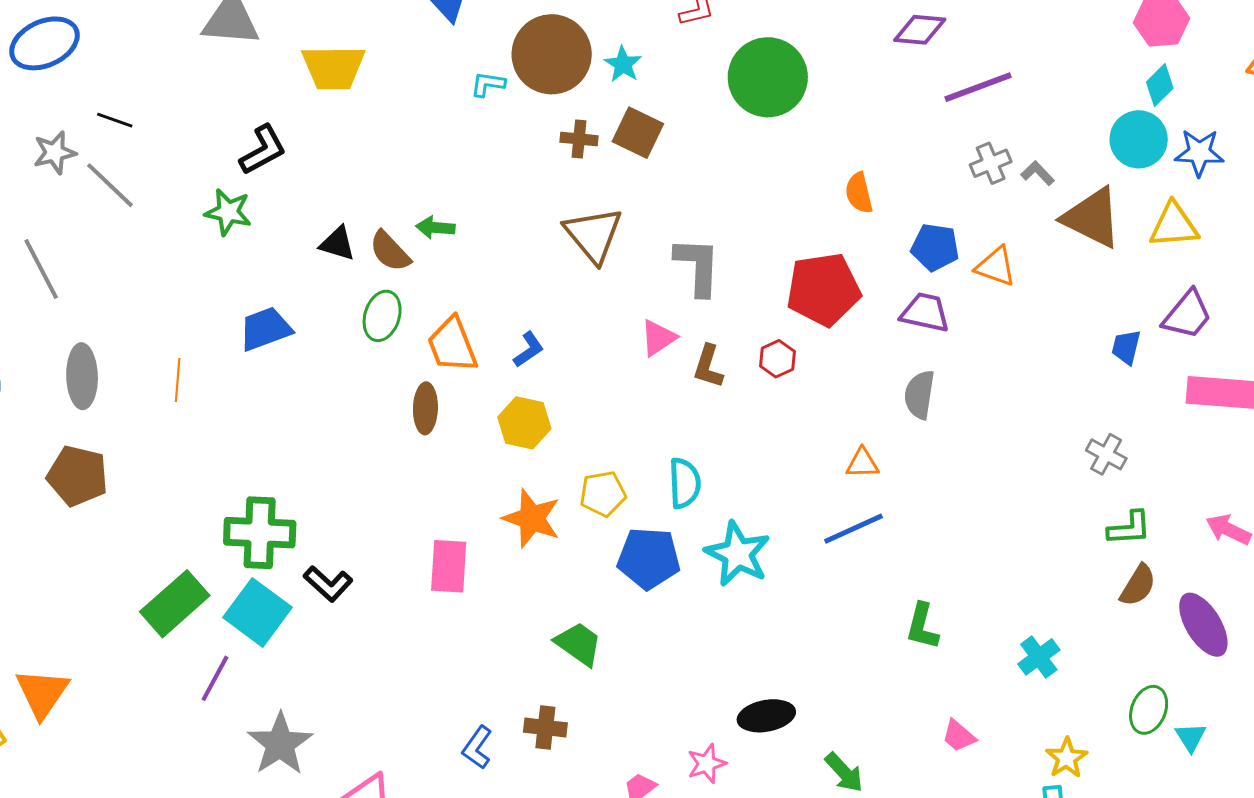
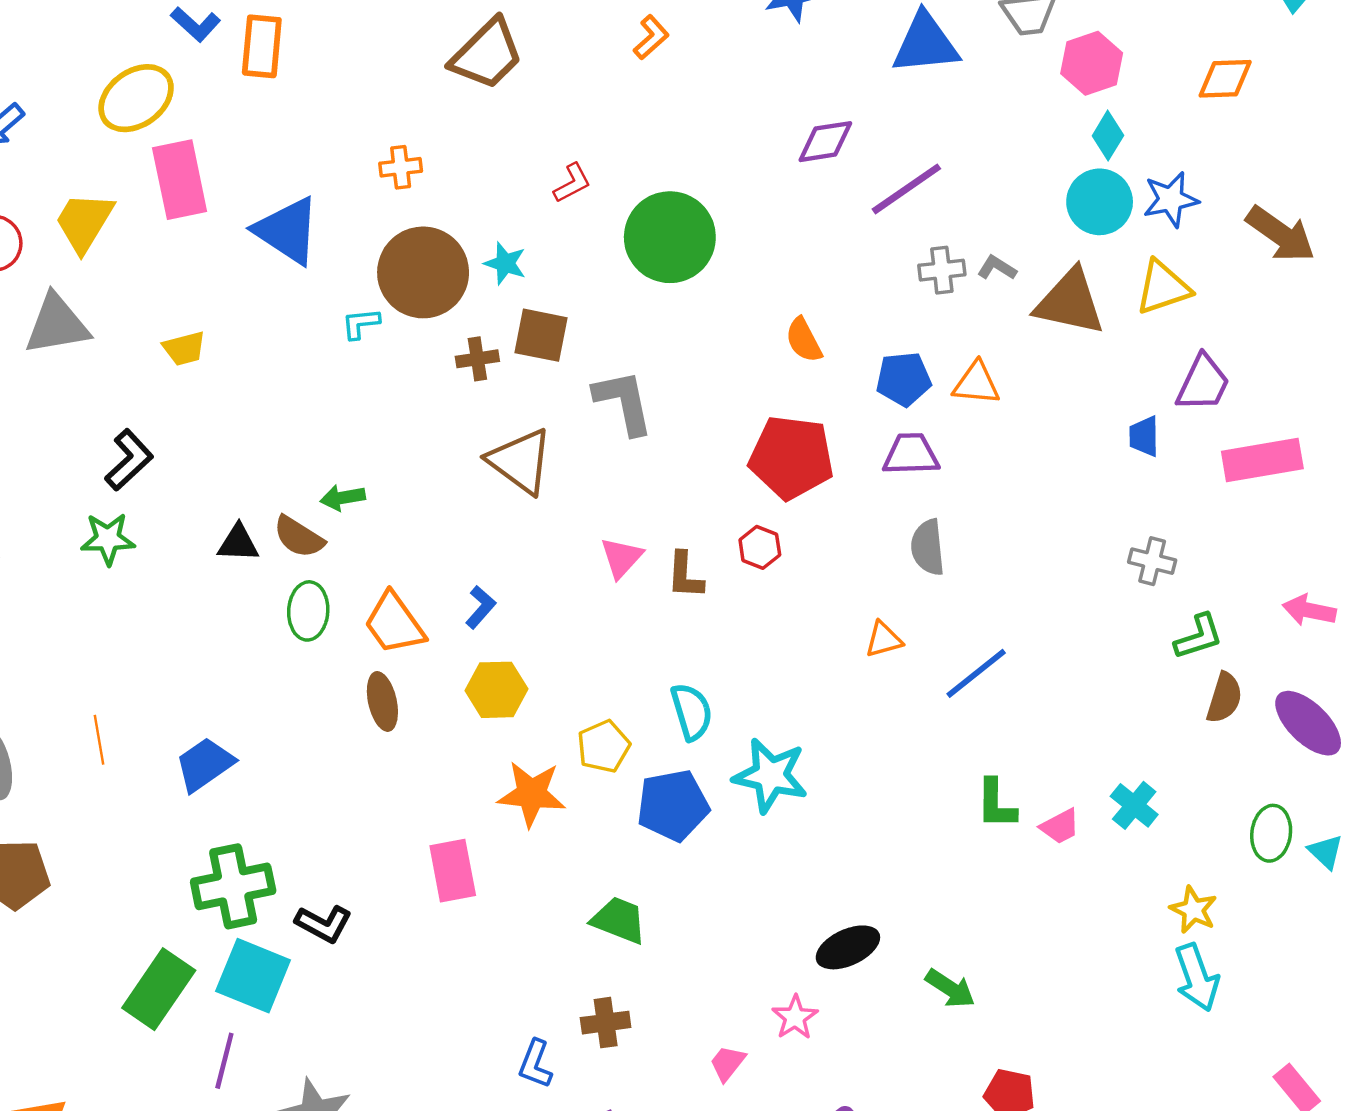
yellow trapezoid: (333, 67) -> (184, 348), size x0.6
gray cross: (991, 163) -> (942, 270), turned 30
gray L-shape: (698, 266) -> (624, 402), moved
red pentagon: (824, 289) -> (792, 457), turned 30
blue trapezoid: (265, 329) -> (205, 764), moved
blue line: (853, 529) -> (976, 673), moved
pink trapezoid: (959, 736) -> (1060, 826), moved, turned -54

